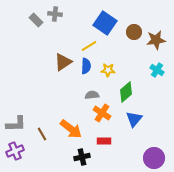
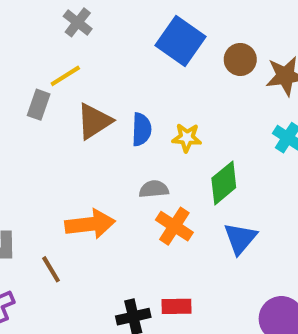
gray cross: (55, 14) -> (78, 22), turned 32
gray rectangle: (36, 20) -> (39, 105), moved, turned 64
yellow line: (89, 46) -> (65, 76), moved
orange arrow: (71, 129) -> (90, 224), moved, turned -45
red rectangle: (104, 141) -> (176, 306), moved

